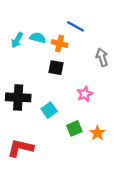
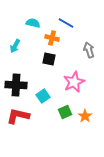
cyan semicircle: (38, 38) -> (33, 23), moved
cyan arrow: (17, 40) -> (15, 46), moved
pink star: (85, 94) -> (74, 82), size x1.5
red L-shape: (20, 148) -> (18, 116), moved

